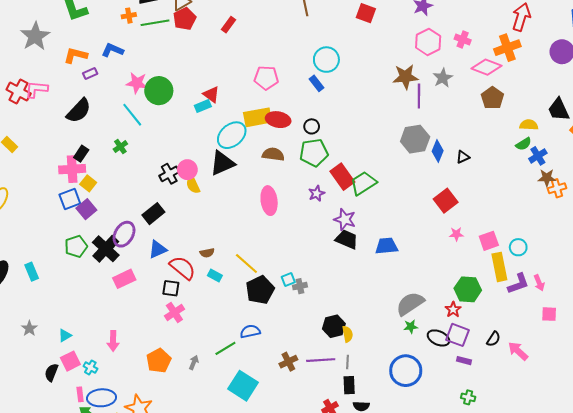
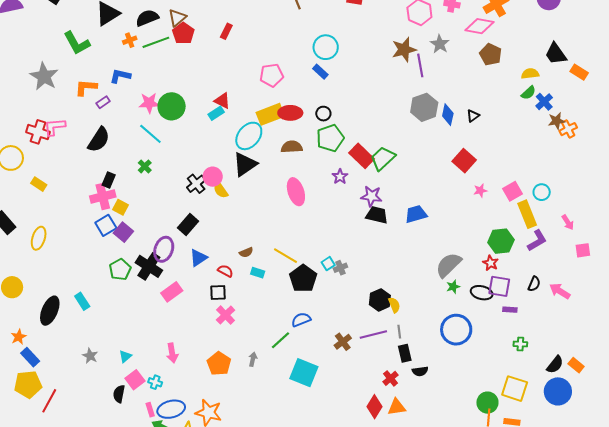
red semicircle: (183, 268) -> (225, 271), size x0.6
purple L-shape: (518, 284) -> (537, 241), moved

